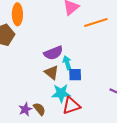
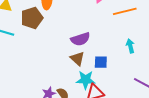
cyan arrow: (67, 63) -> (130, 46), moved

